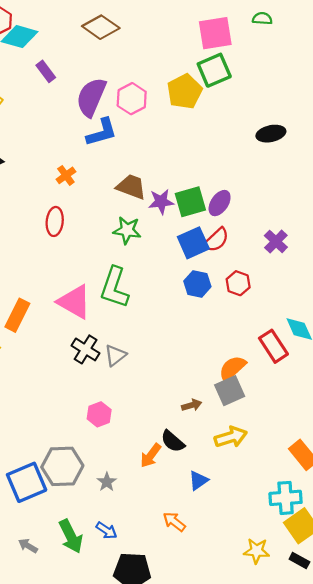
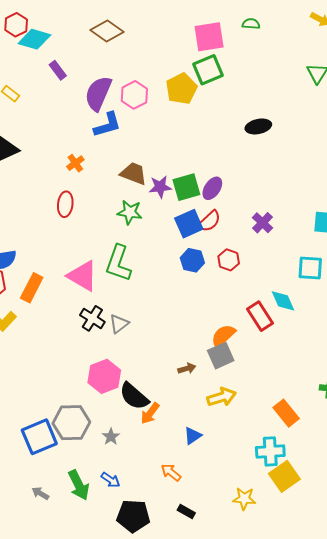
pink hexagon: (99, 414) -> (104, 376), size x1.5
black semicircle: (173, 441) -> (134, 396), moved, size x1.4
black rectangle: (299, 561) -> (186, 512), moved

